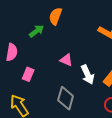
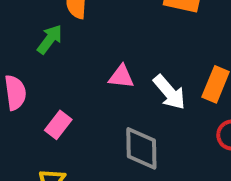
pink rectangle: (28, 74) -> (58, 125), turned 32

